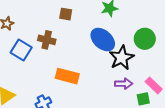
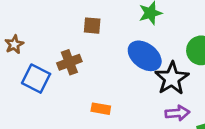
brown cross: (47, 40) -> (69, 62), turned -30
orange rectangle: (67, 76) -> (101, 109), size x0.6

